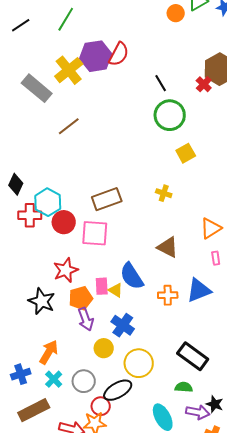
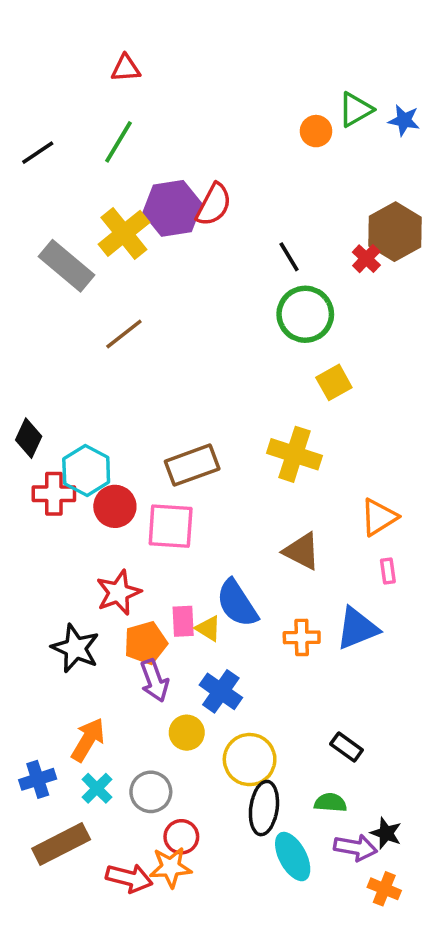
yellow cross: (164, 193) -> (294, 454), size x1.8
black rectangle: (193, 356) -> (347, 747), size x0.6
black ellipse: (118, 390) -> (264, 808), moved, turned -52

